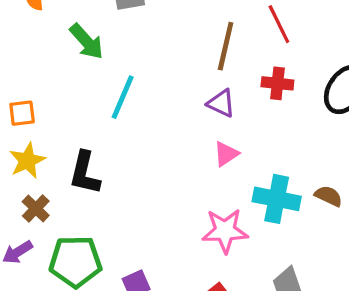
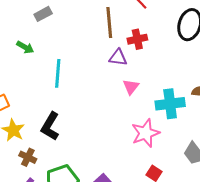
green arrow: (87, 42) -> (25, 47), size x0.7
red cross: (277, 83) -> (137, 39), moved
black L-shape: (85, 173) -> (50, 126), turned 36

